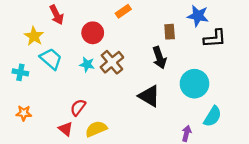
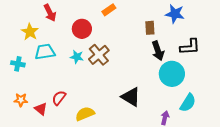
black L-shape: (215, 38) -> (190, 47), moved
black arrow: (159, 58) -> (158, 51), moved
cyan trapezoid: (51, 59) -> (45, 52), turned -50
black triangle: (149, 96) -> (131, 97), moved
red semicircle: (78, 107) -> (59, 98), moved
red triangle: (66, 129) -> (41, 109), moved

